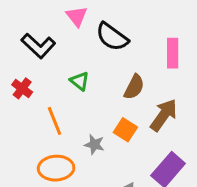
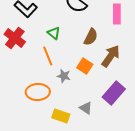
red cross: (22, 88) -> (15, 38), size x1.5
orange line: (55, 121) -> (48, 56), moved

